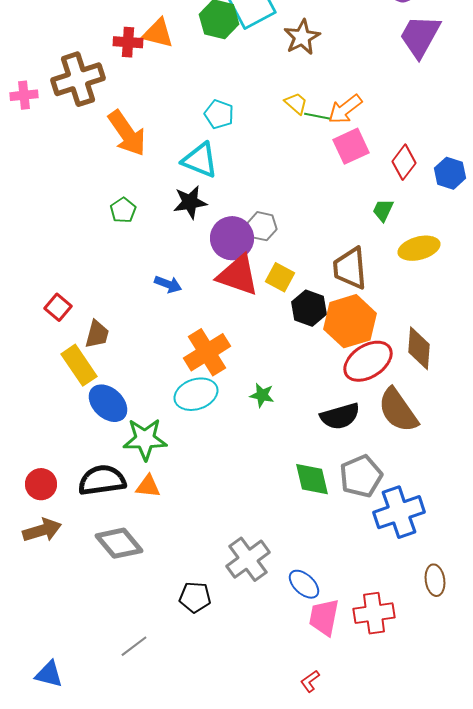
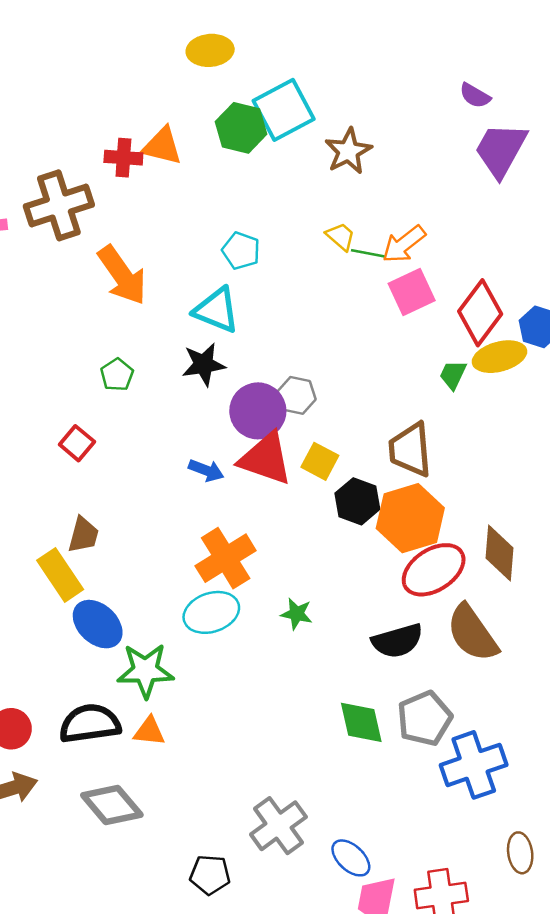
red diamond: (404, 162) -> (480, 313), size x1.4
yellow ellipse: (419, 248) -> (499, 357), moved
blue arrow: (168, 284) -> (206, 470), moved
red square: (58, 307) -> (77, 443), moved

